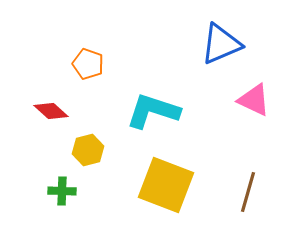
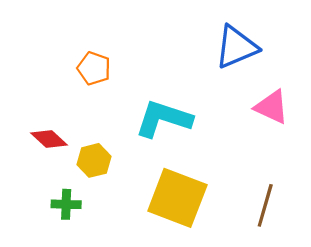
red diamond: (51, 111) -> (49, 139), moved

